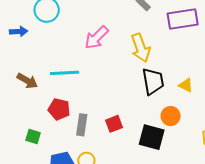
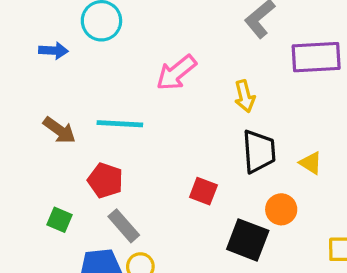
yellow arrow: (141, 48) -> (245, 96), size x0.7
red square: (114, 124) -> (203, 191), moved, turned 36
gray rectangle: (82, 125) -> (124, 226), moved, turned -55

